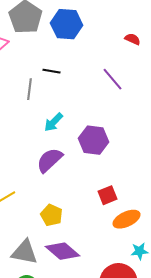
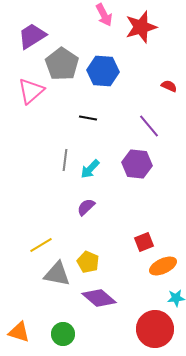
gray line: (30, 89) -> (65, 160), moved
purple hexagon: (94, 140) -> (137, 164), moved
purple semicircle: (50, 160) -> (86, 207), size x0.7
gray triangle: (25, 252) -> (57, 274), moved

